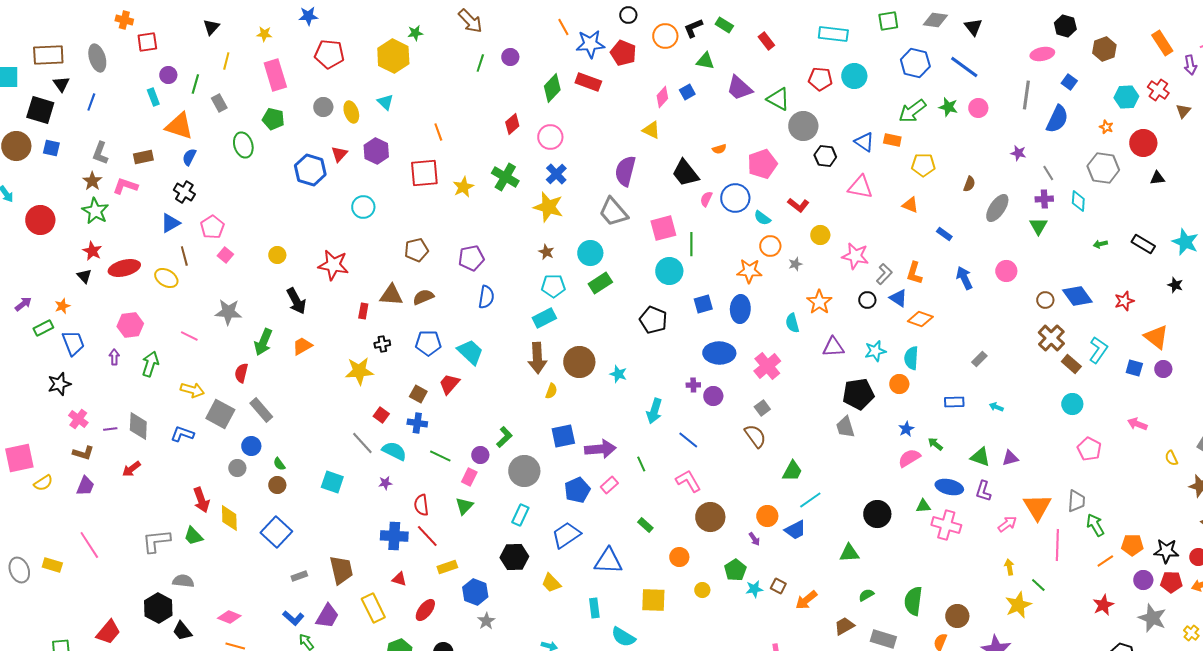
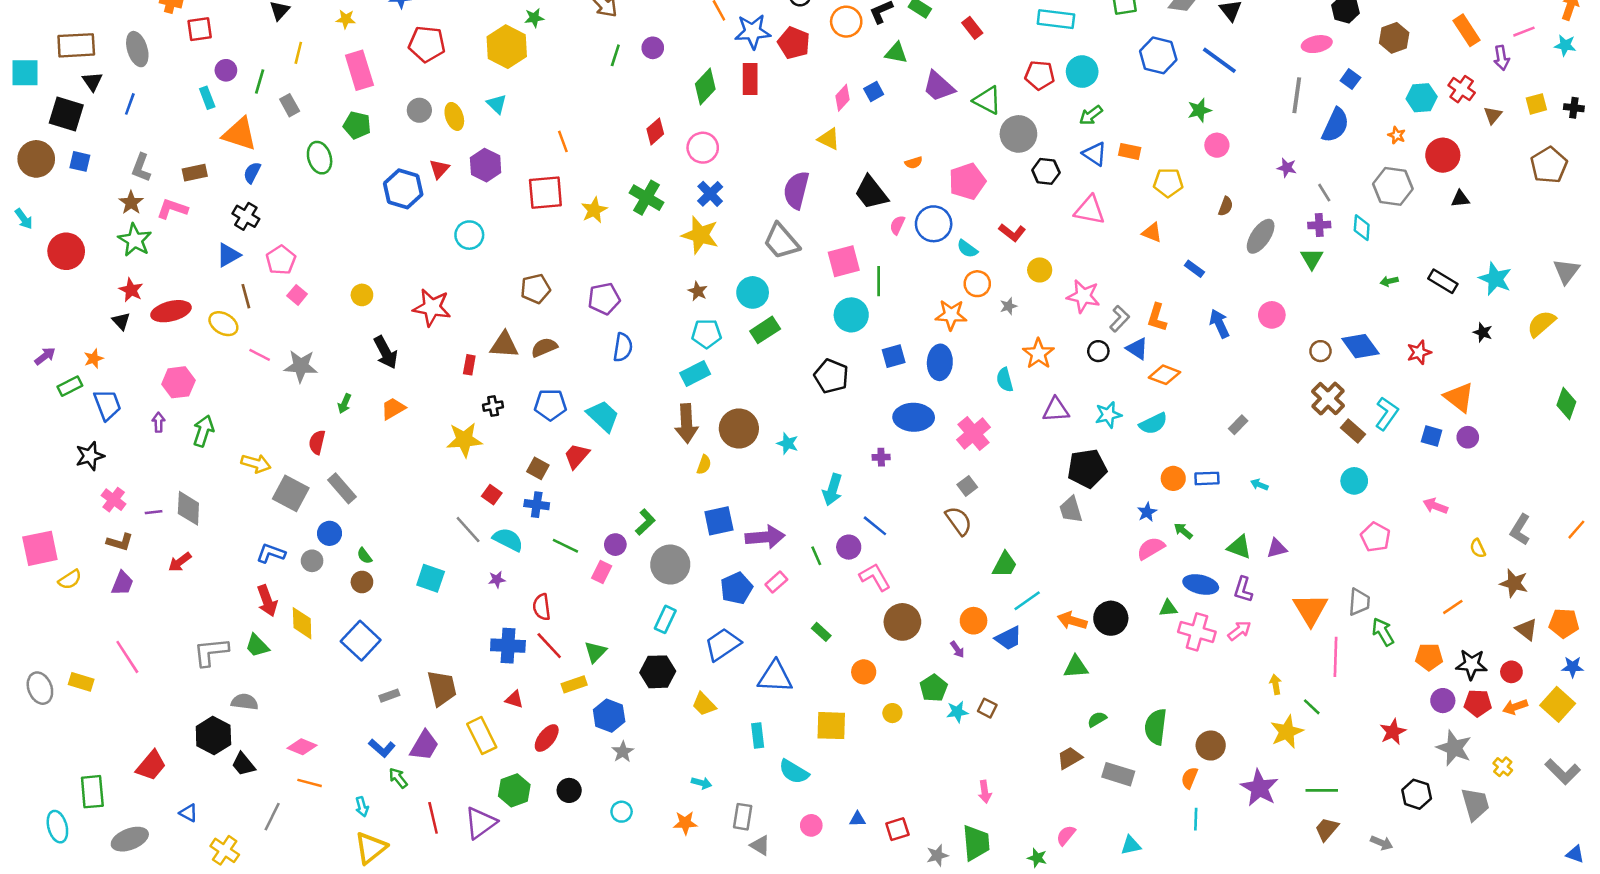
red rectangle: (588, 82) -> (750, 79), turned 70
green star: (948, 107) -> (1199, 110), turned -30
pink circle: (978, 108) -> (1217, 145), moved
green arrow: (912, 111) -> (1091, 115), moved, size x0.7
pink line: (189, 336) -> (260, 355), moved
green arrow: (263, 342) -> (344, 404), size x0.6
cyan semicircle: (911, 358) -> (1153, 423), turned -120
orange circle: (899, 384) -> (1173, 478), moved
purple circle: (713, 396) -> (849, 547), moved
blue L-shape: (182, 434) -> (271, 553), moved
green triangle: (464, 506) -> (595, 652), moved
pink arrow: (1007, 524) -> (1239, 631), moved
orange line: (1105, 561) -> (1453, 607), moved
orange arrow: (806, 600) -> (1072, 621), moved, turned 55

